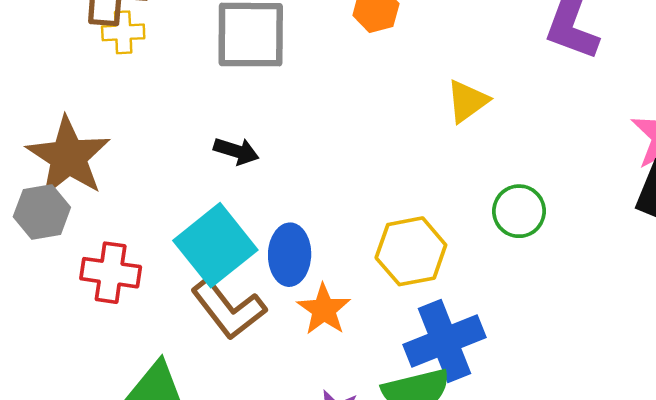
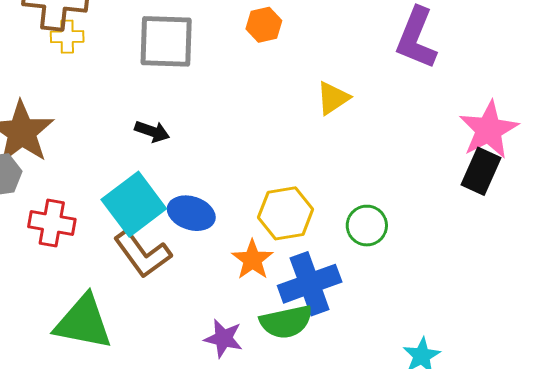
green circle: (519, 211) -> (367, 226), moved
blue ellipse: (290, 255) -> (191, 213), turned -75
orange star: (324, 309) -> (252, 260), moved

